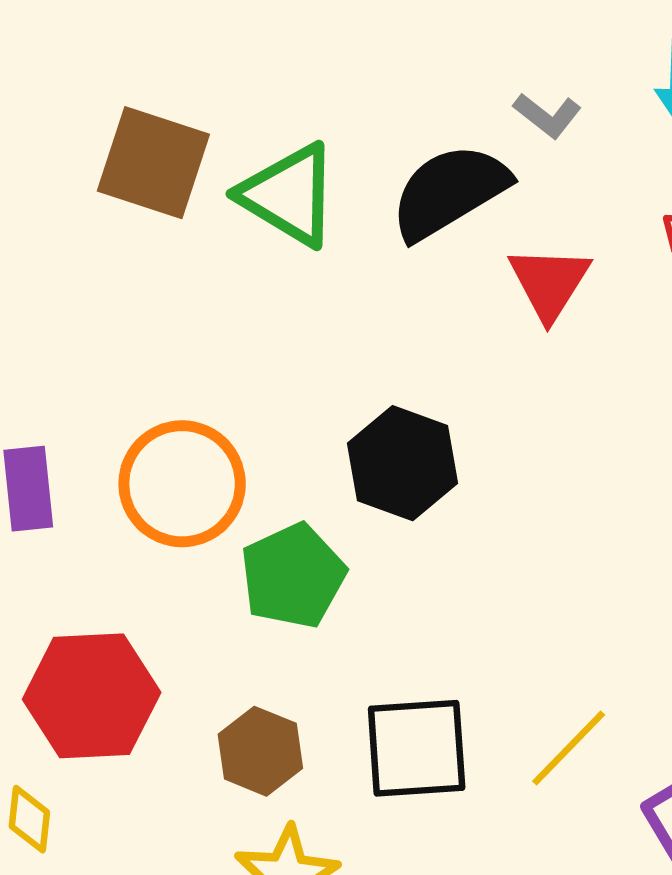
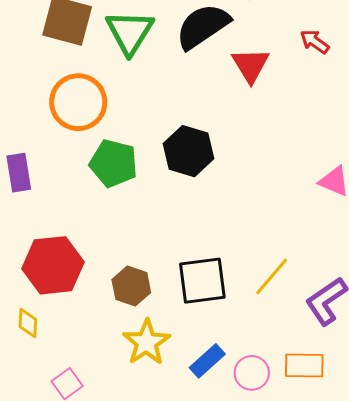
green triangle: (289, 195) -> (130, 32), turned 34
orange circle: (182, 484) -> (78, 102), moved
green pentagon: (293, 576) -> (113, 163), moved, turned -30

